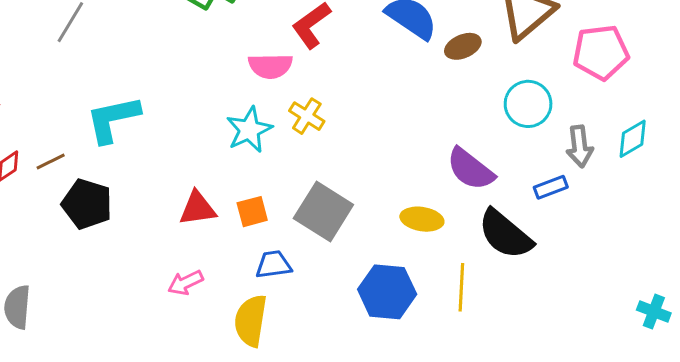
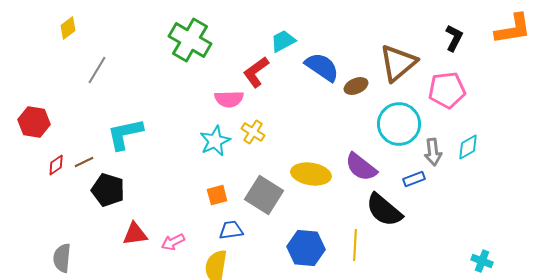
cyan circle: (528, 104) -> (399, 124), size x1.4
red triangle: (198, 208) -> (135, 234), moved
yellow ellipse: (422, 219) -> (311, 174), moved, size x1.4

